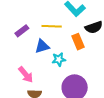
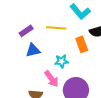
blue triangle: (42, 46) -> (33, 50), moved
pink arrow: (26, 75) -> (51, 79), moved

